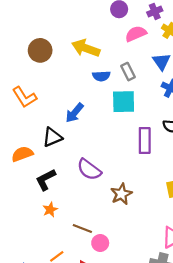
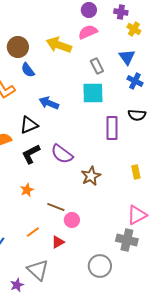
purple cross: (155, 11) -> (121, 12), turned 32
pink semicircle: (136, 34) -> (88, 32), moved
blue semicircle: (101, 76) -> (28, 70), moved, turned 56
blue arrow: (75, 113) -> (49, 103), turned 72
black L-shape: (46, 180) -> (31, 154), moved

